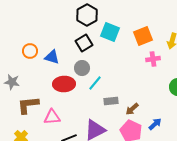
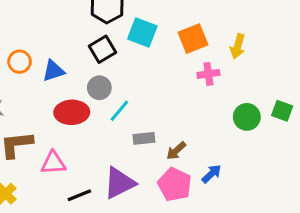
blue triangle: (52, 57) -> (53, 71), turned -35

